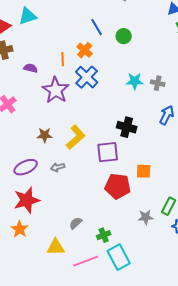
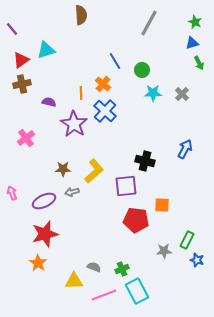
cyan star: (135, 81) -> (153, 93), moved
gray cross: (158, 83) -> (182, 94), moved, turned 32
gray arrow: (58, 167) -> (72, 192), moved
gray semicircle: (76, 223) -> (94, 267), moved, turned 64

